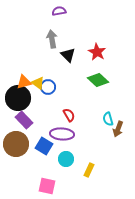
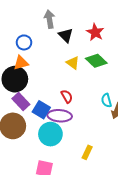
yellow triangle: (38, 83) -> (73, 63), moved
blue circle: (48, 87) -> (24, 42), moved
blue square: (44, 146) -> (41, 110), moved
cyan circle: (66, 159) -> (50, 134), moved, size x1.5

